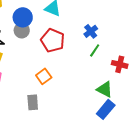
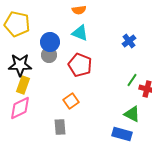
blue cross: (91, 31) -> (129, 41), moved
green line: (95, 50) -> (132, 80), moved
blue rectangle: (106, 109) -> (122, 134), moved, turned 66

